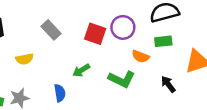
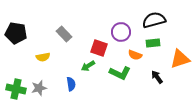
red square: (95, 34) -> (99, 48), moved

